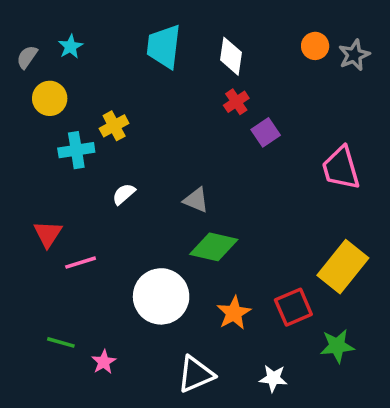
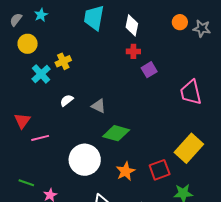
gray star: (354, 55) -> (202, 28), turned 30
red cross: (236, 102) -> (133, 51), turned 32
cyan cross: (76, 150) -> (41, 74), turned -36
gray triangle: (196, 200) -> (99, 106), moved

